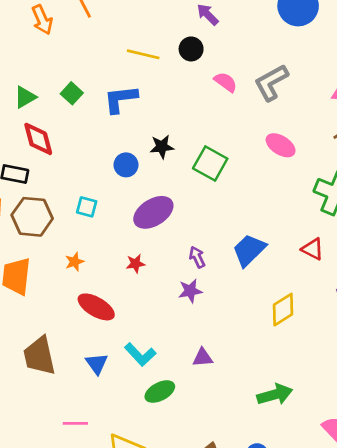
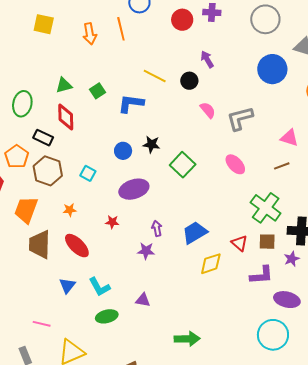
yellow diamond: (283, 310) -> (211, 264), moved
brown trapezoid: (39, 356) -> (40, 244), moved

